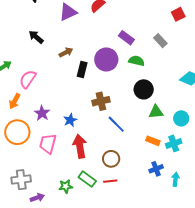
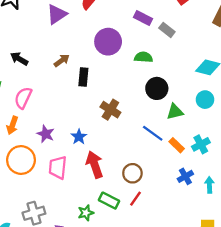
black arrow: (36, 37) -> (19, 59), moved
purple rectangle: (126, 38) -> (143, 18), moved
purple circle: (106, 59) -> (108, 42), moved
brown cross: (101, 101) -> (110, 110), turned -36
cyan circle: (181, 118) -> (205, 100), moved
blue line: (116, 124) -> (153, 133), moved
orange rectangle: (153, 141) -> (177, 145), turned 32
red line: (110, 181) -> (136, 199), turned -40

